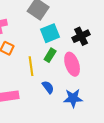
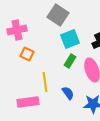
yellow line: (31, 66) -> (45, 82), moved

